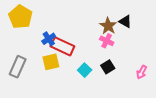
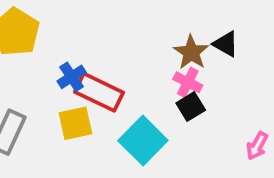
black square: (108, 67) -> (191, 107), moved
cyan square: (85, 70) -> (143, 140), size x1.6

